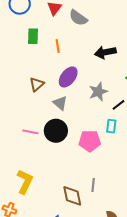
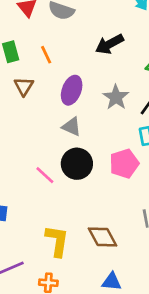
brown triangle: (37, 84) -> (24, 86), moved
pink line: (30, 132) -> (45, 175), turned 49
brown diamond: (72, 196) -> (102, 237), moved

